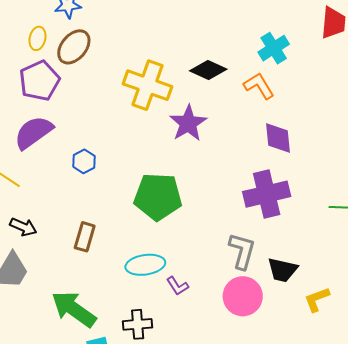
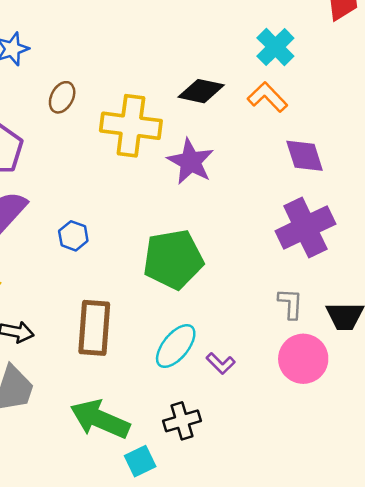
brown ellipse: (74, 47) -> (62, 97), moved, size x0.7
brown rectangle: (85, 237) -> (94, 328), size x1.5
gray L-shape: (242, 251) -> (290, 304), size x0.7
cyan ellipse: (145, 265) -> (176, 346), turned -30

